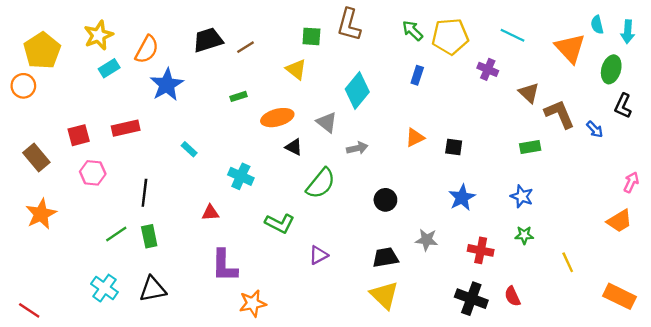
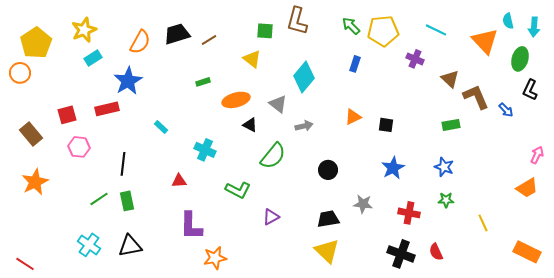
orange semicircle: (147, 49) -> (140, 42), moved
blue star: (167, 85) -> (128, 81), moved

